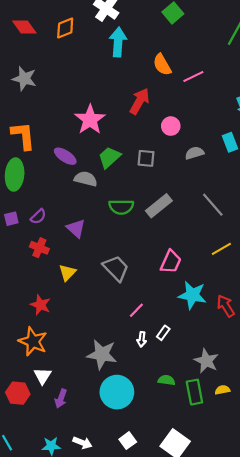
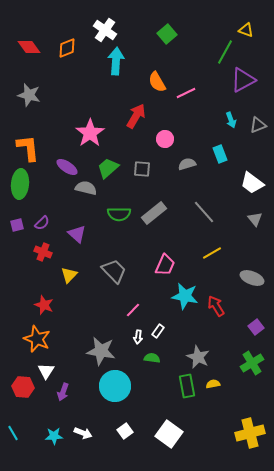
green semicircle: (166, 380) -> (152, 358), moved

